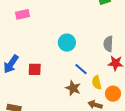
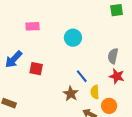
pink rectangle: (22, 14) -> (33, 26), moved
cyan circle: (67, 43) -> (73, 38), moved

